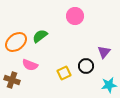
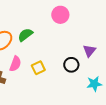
pink semicircle: (30, 65) -> (15, 64), turned -91
yellow square: (64, 73) -> (38, 68), moved

